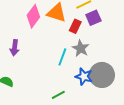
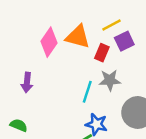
gray star: (81, 48) -> (110, 80), turned -30
blue star: (84, 77) -> (96, 124), moved

